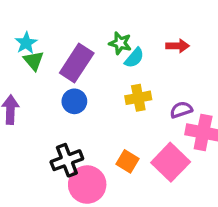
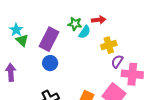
red arrow: (178, 46) -> (99, 20), moved
yellow cross: (138, 98) -> (109, 45), moved
purple semicircle: (181, 110) -> (117, 61), turned -32

